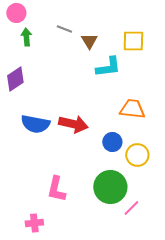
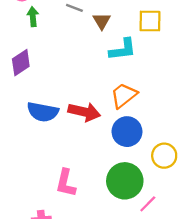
orange trapezoid: (132, 109) -> (124, 95), moved, turned -44
blue circle: (112, 142) -> (127, 132), size x1.4
yellow circle: (137, 155) -> (164, 156), moved

